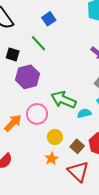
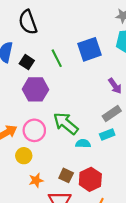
blue square: (49, 19) -> (89, 49), moved, size x1.6
yellow circle: (55, 137) -> (24, 156), moved
brown square: (77, 146) -> (66, 175), turned -32

